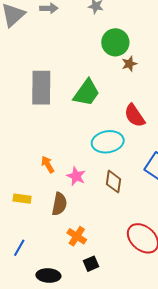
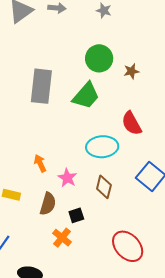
green circle: (115, 42) -> (99, 58), moved
black square: (91, 264) -> (76, 215), moved

